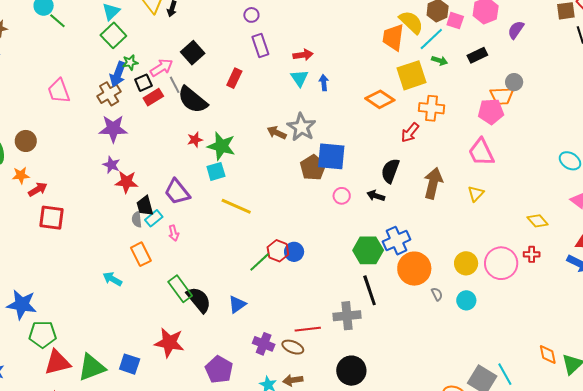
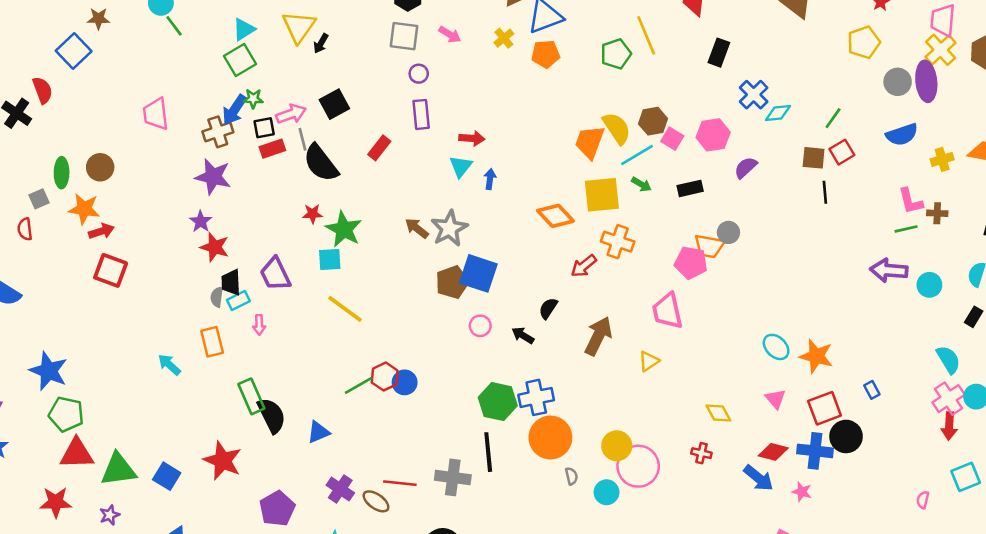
black semicircle: (390, 171) -> (548, 308), size x0.7
orange star: (21, 175) -> (84, 209), size x1.4
pink circle: (501, 263) -> (638, 466), moved

